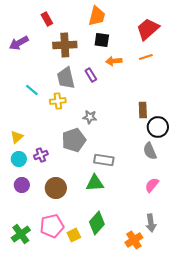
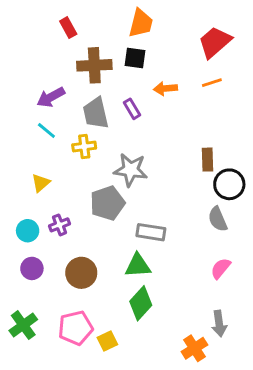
black square: (102, 40) -> (135, 58), moved
purple arrow: (19, 43) -> (51, 97), moved
gray star: (90, 117) -> (131, 170), size x1.6
yellow triangle: (17, 137) -> (41, 183), moved
green diamond: (97, 223) -> (141, 303), moved
green cross: (21, 234) -> (23, 325), moved

